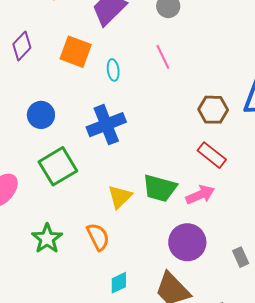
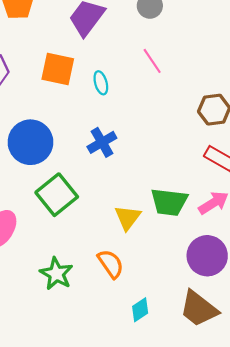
blue circle: (41, 115) -> (30, 142), size x1.5
blue cross: (106, 125) -> (102, 142), size x0.7

